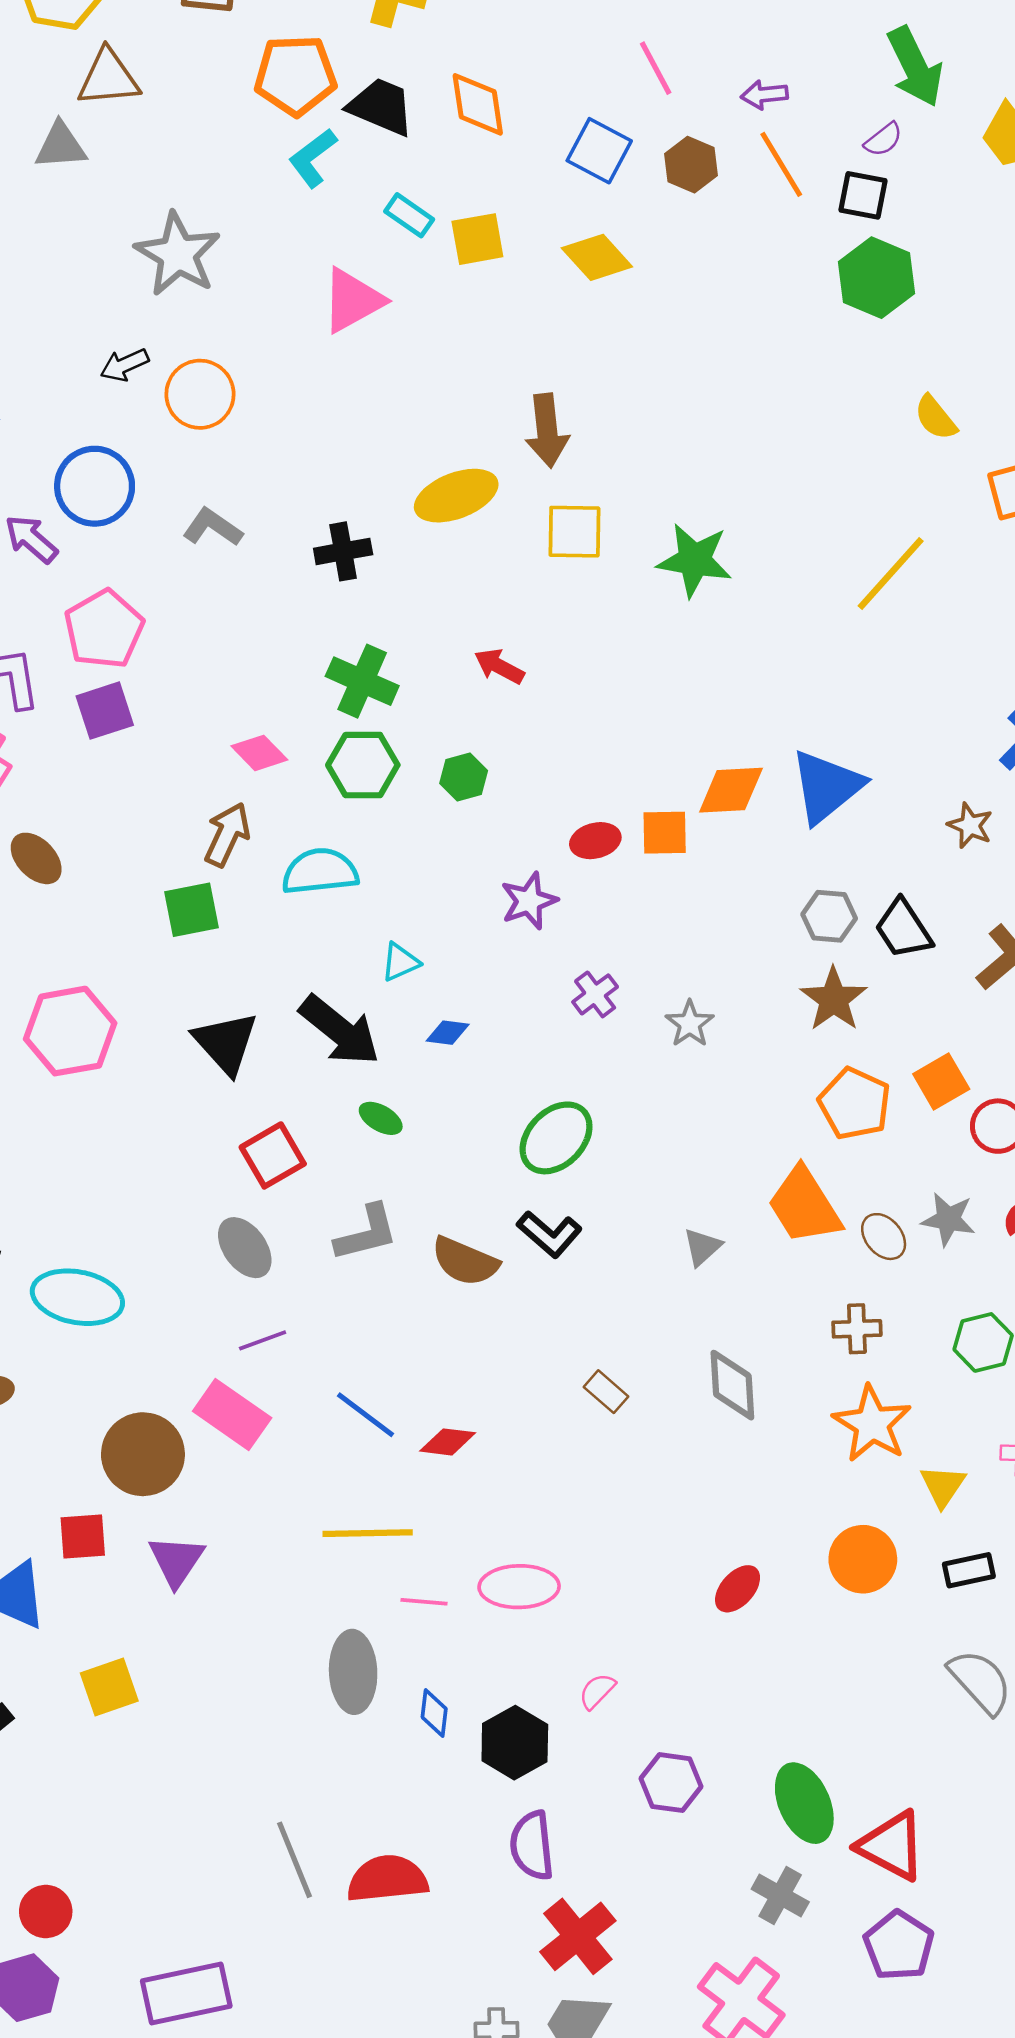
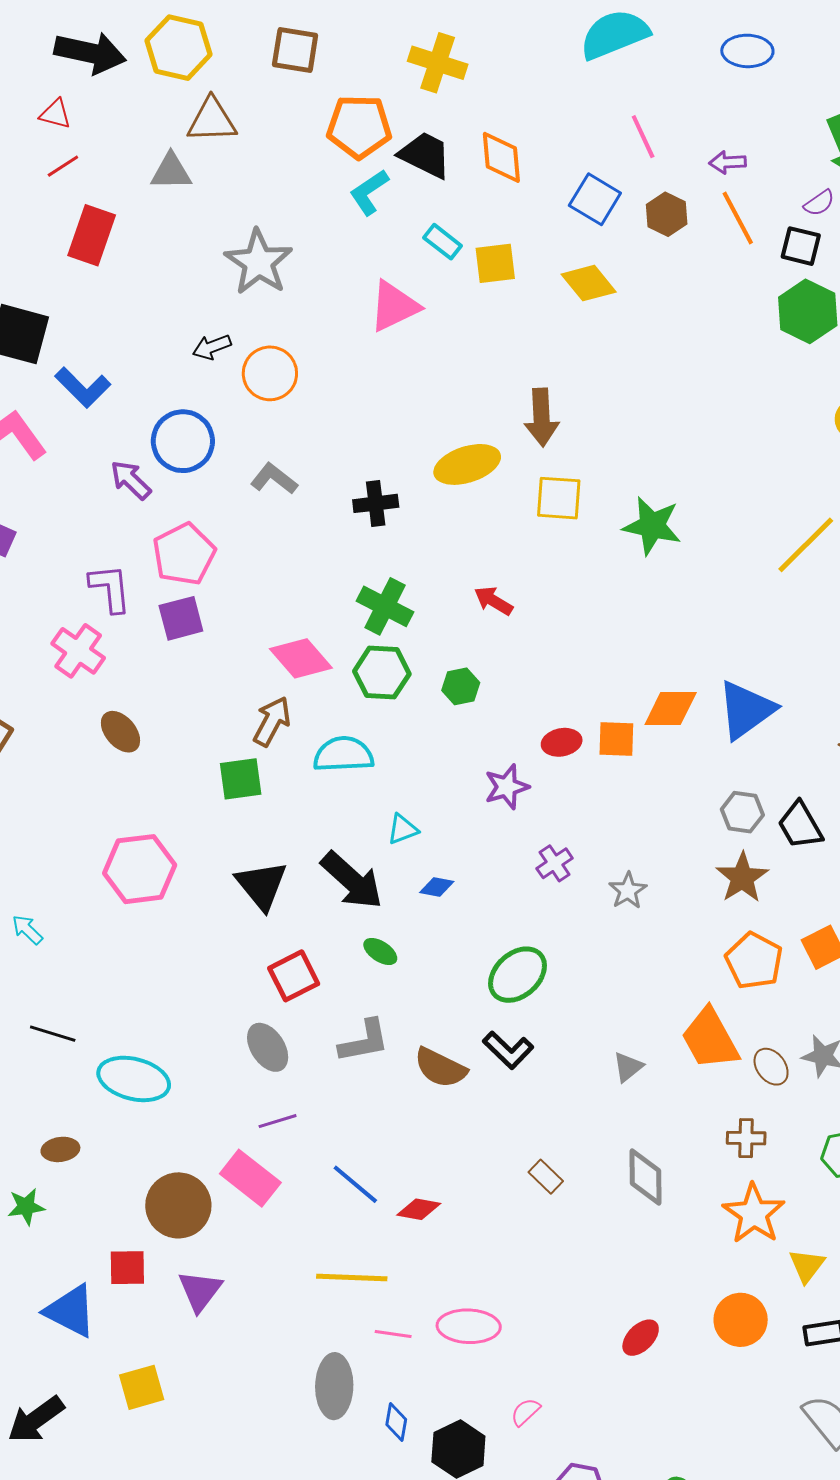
pink diamond: (259, 753) -> (301, 658), size x1.4

